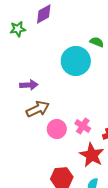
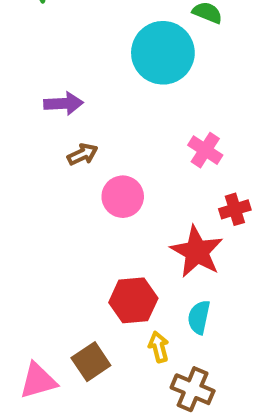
brown arrow: (38, 109) -> (83, 154), size x0.6
pink cross: (83, 126) -> (205, 150), moved

